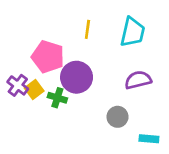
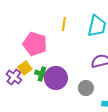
purple circle: (77, 77) -> (56, 78), moved
purple cross: (18, 85) -> (14, 77), moved

